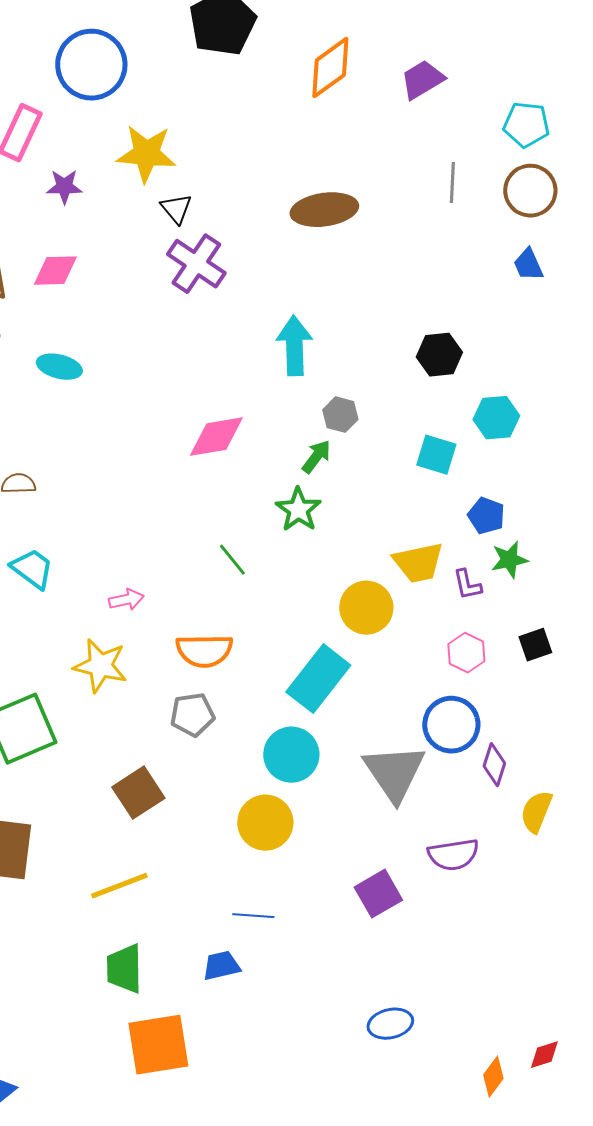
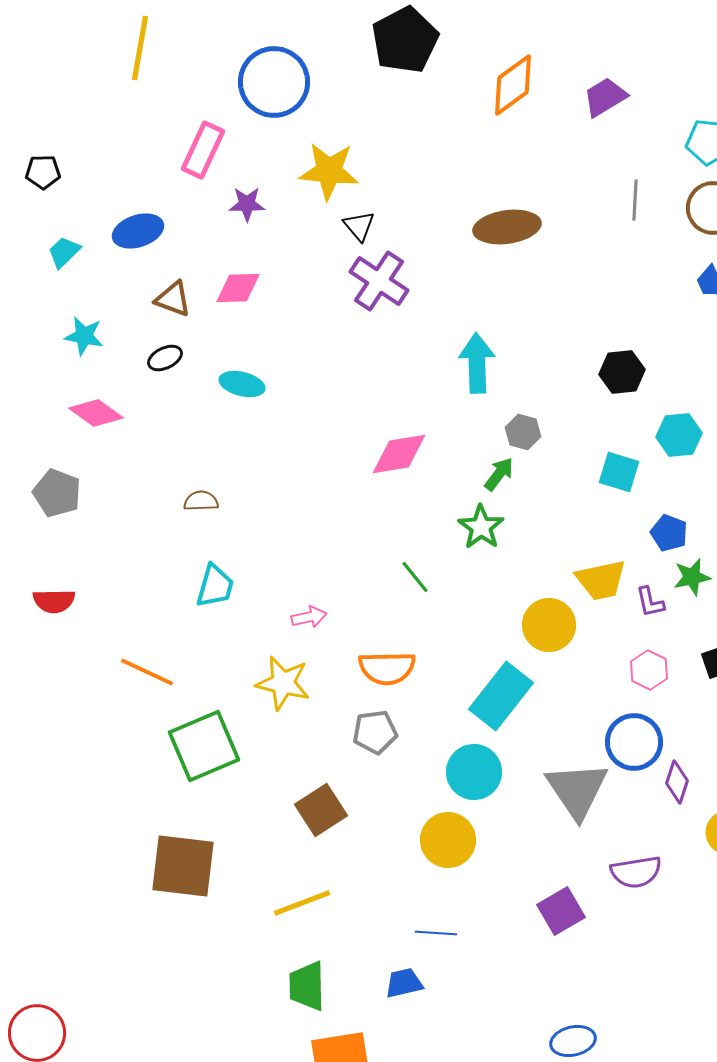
cyan trapezoid: (32, 569) -> (215, 586), turned 69

